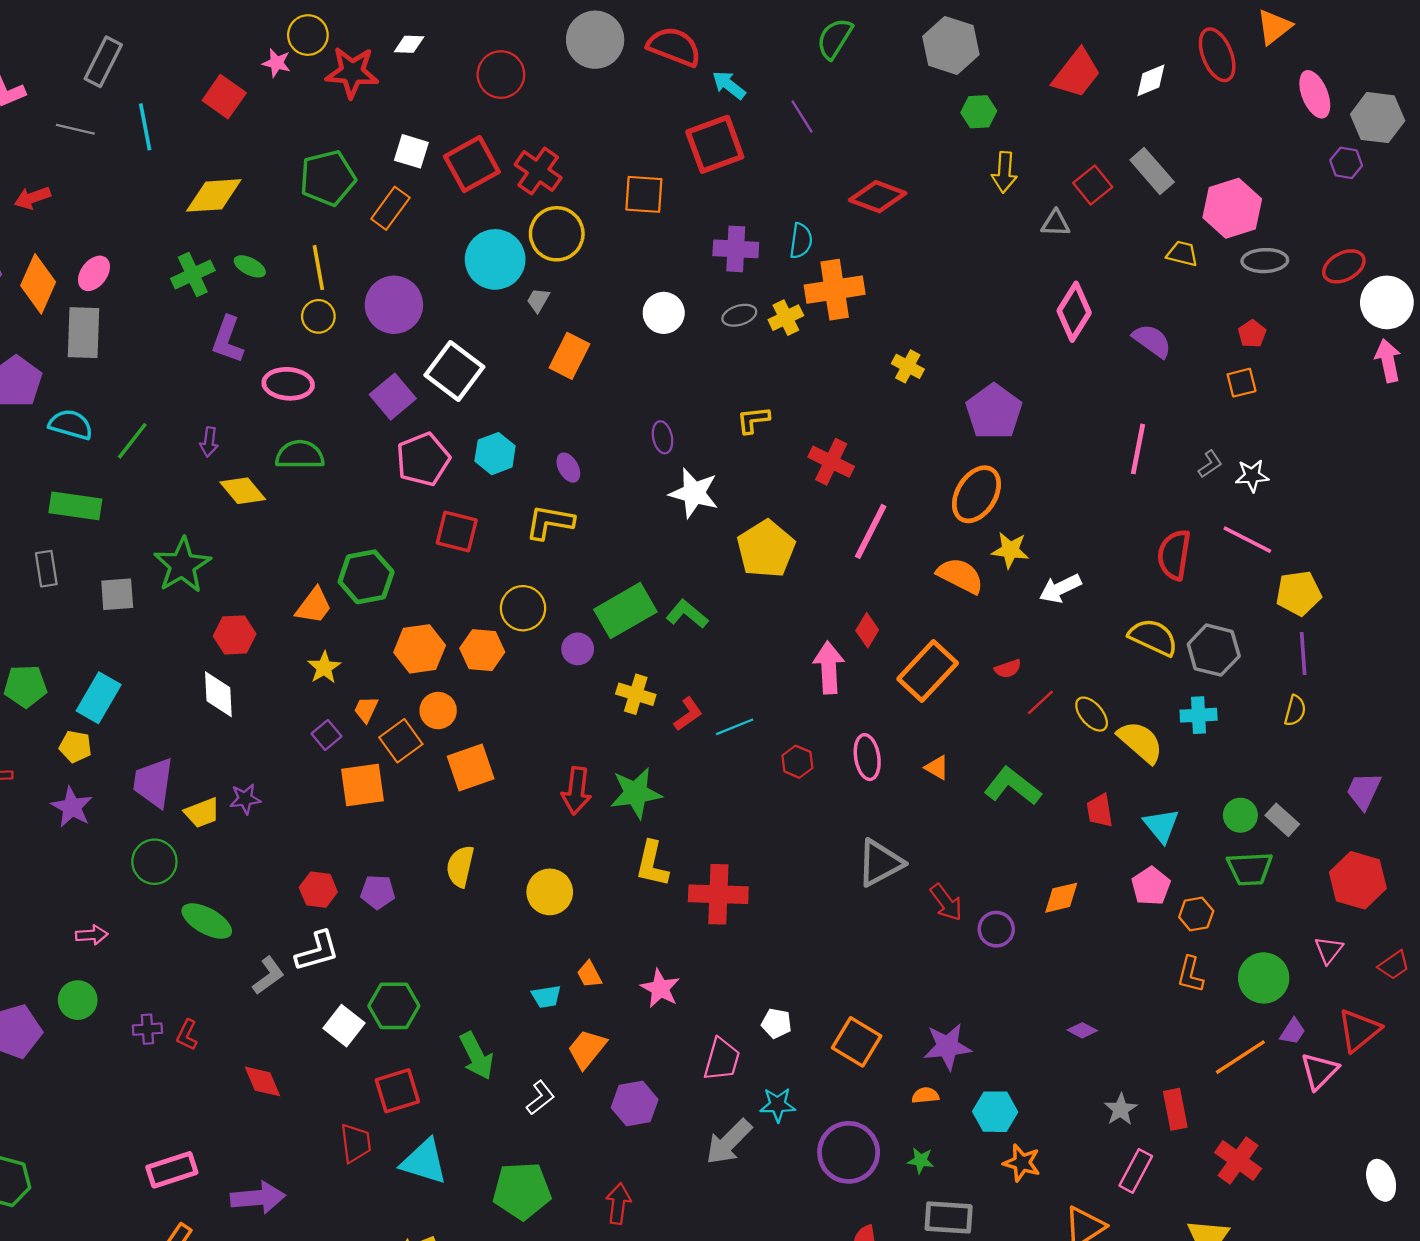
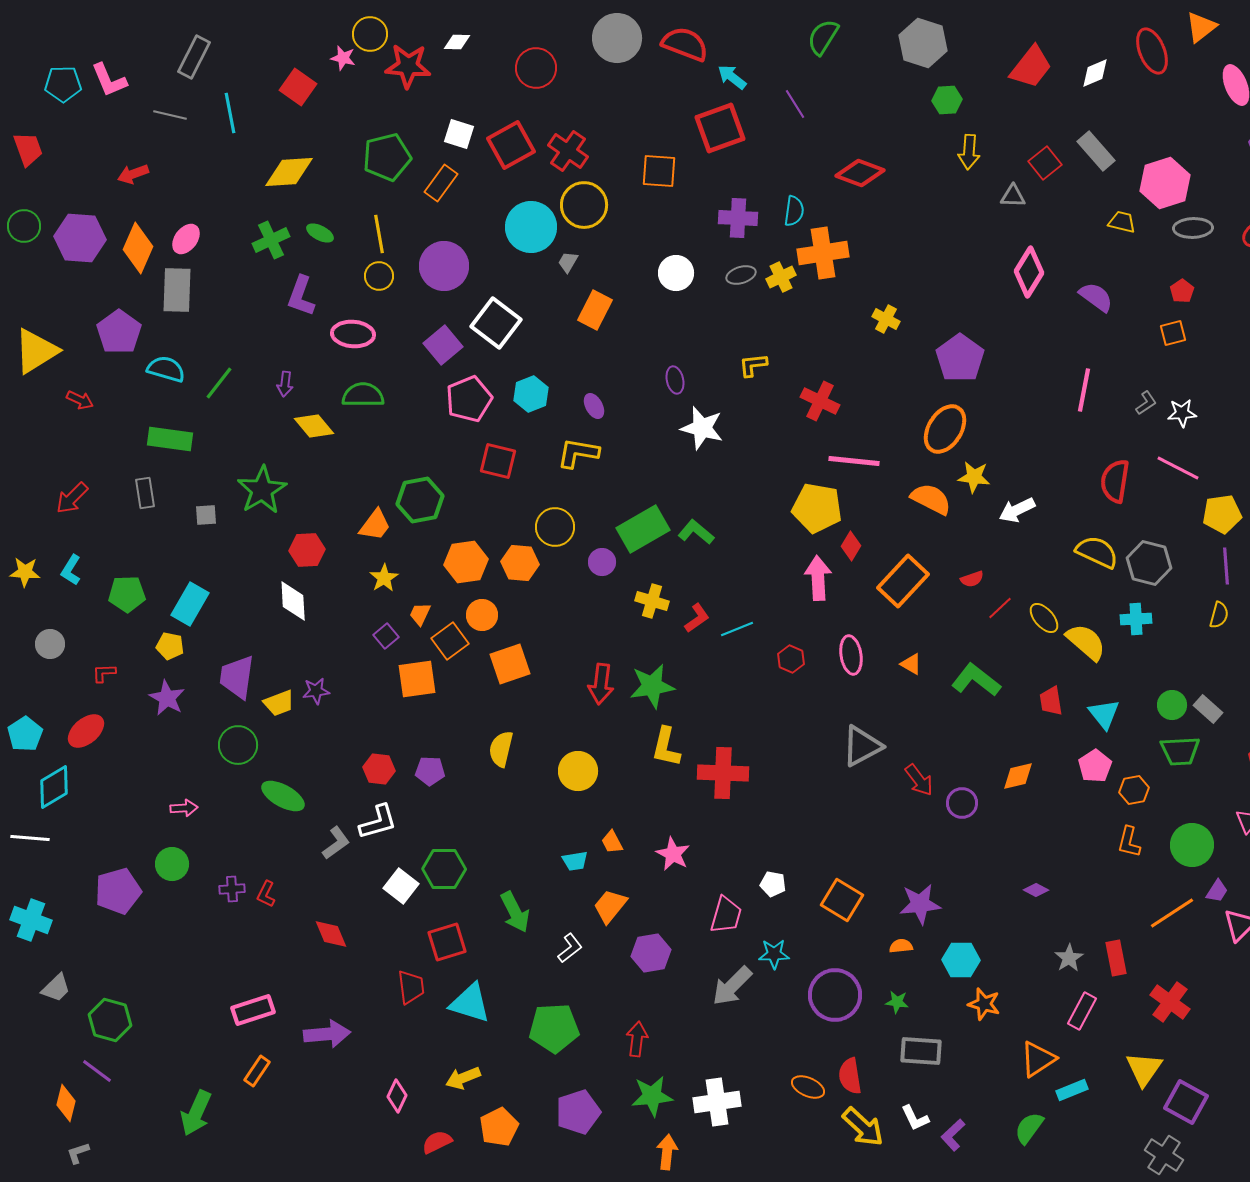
pink line: (871, 531) -> (854, 461), turned 69
yellow pentagon: (766, 549) -> (817, 508), moved, turned -30
gray square: (117, 594) -> (206, 515), size x0.7

